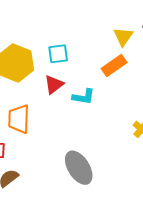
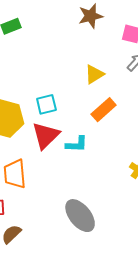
yellow triangle: (123, 37) -> (94, 74), moved, turned 30
red triangle: (54, 84) -> (46, 135), size x1.4

